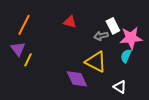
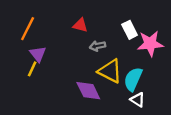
gray arrow: (101, 36) -> (97, 46), moved
purple triangle: (18, 49) -> (38, 54), moved
cyan semicircle: (126, 56) -> (133, 79), moved, size x1.5

